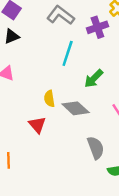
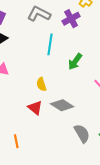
gray diamond: (76, 108) -> (62, 105), moved
gray semicircle: (96, 148) -> (82, 133), moved

